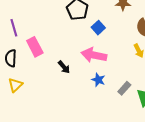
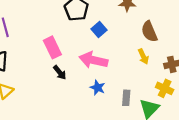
pink rectangle: (35, 47) -> (52, 47), moved
gray rectangle: (124, 88) -> (126, 98), turned -40

